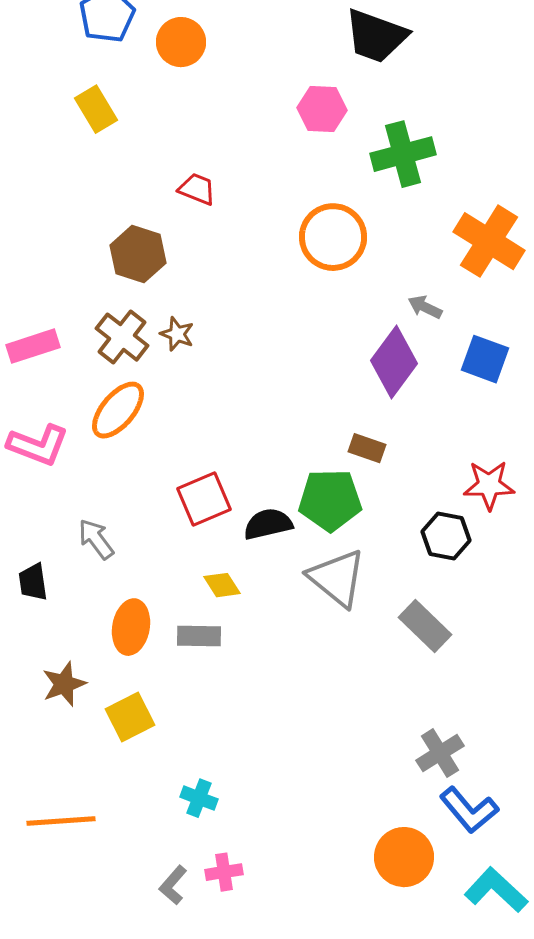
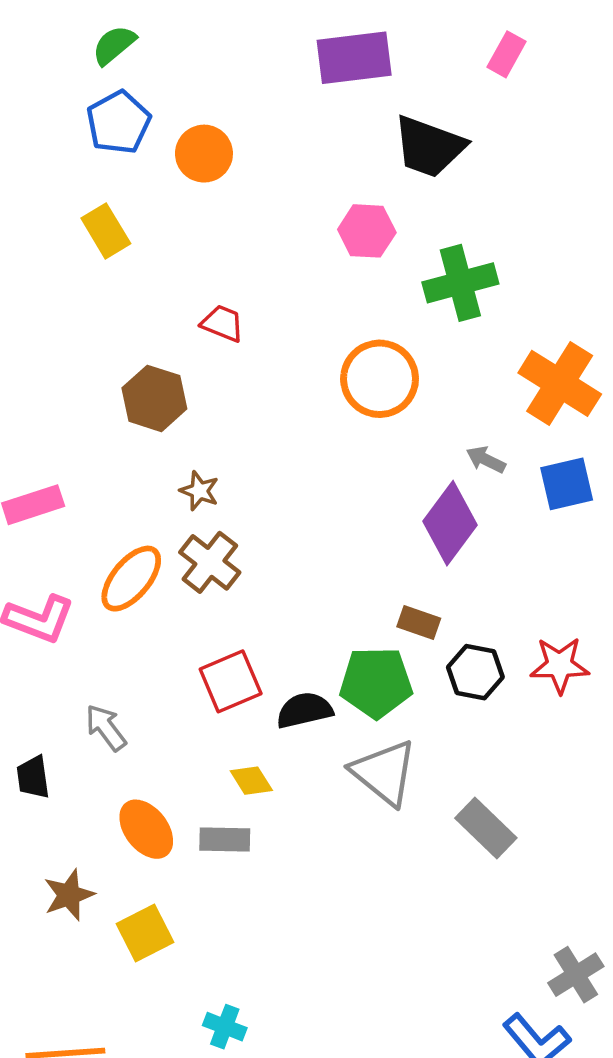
brown cross: (122, 337) -> (210, 562), moved
blue square: (485, 359) -> (567, 484), moved, turned -33
black hexagon: (446, 536) -> (475, 672), moved
orange ellipse: (131, 627) -> (146, 829), turned -48
gray cross: (440, 753) -> (576, 975), moved

